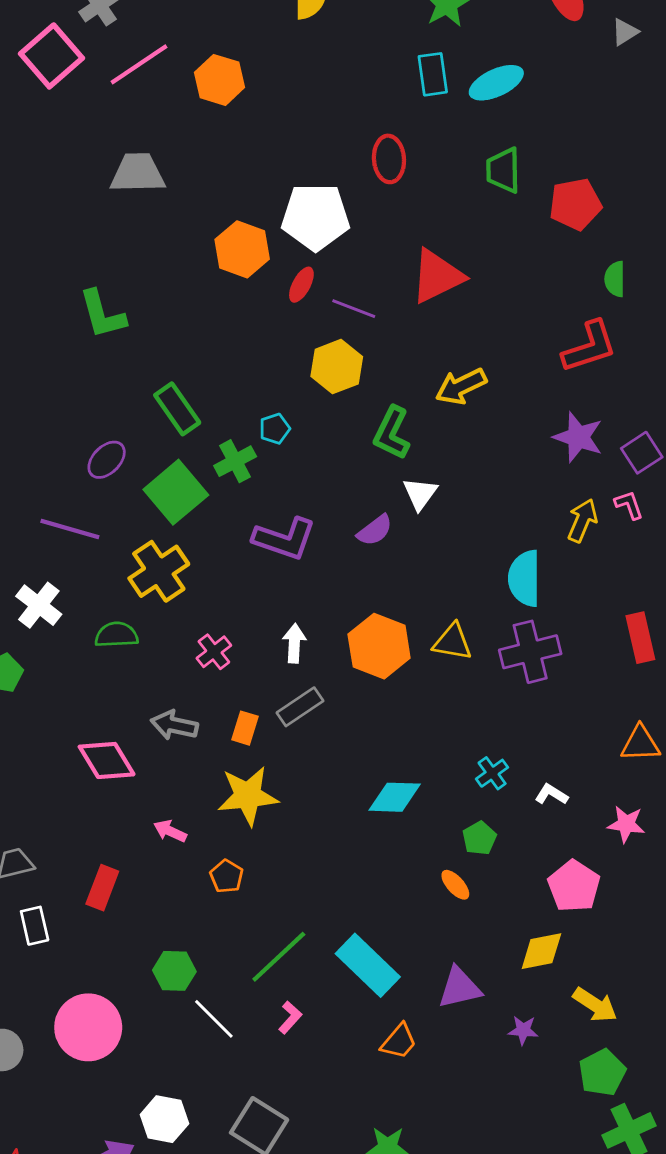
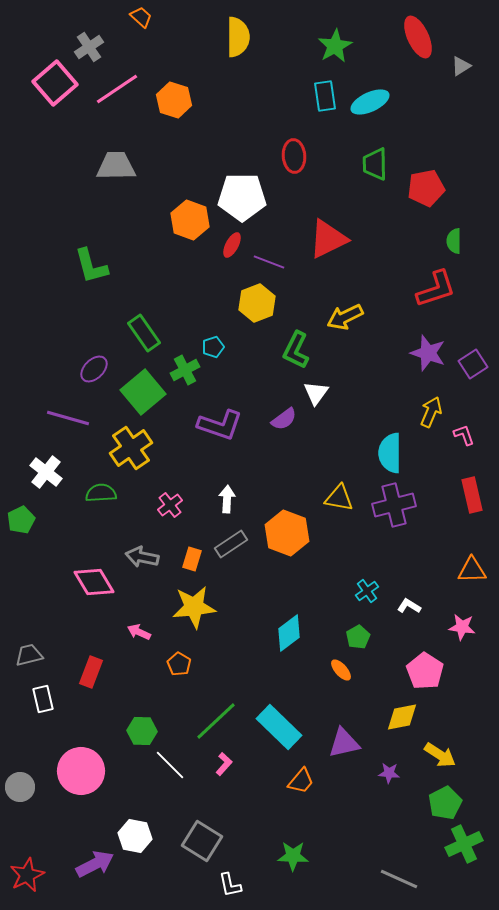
pink L-shape: (629, 505) -> (464, 435), moved
orange hexagon: (379, 646) -> (287, 533), moved
cyan diamond: (395, 797) -> (289, 633), moved, turned -39

